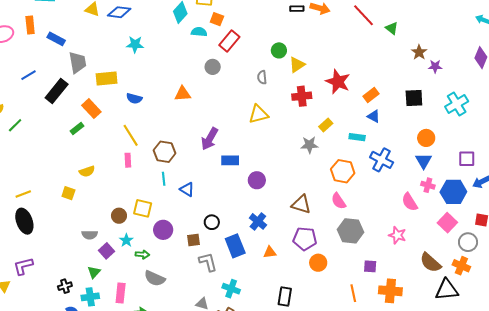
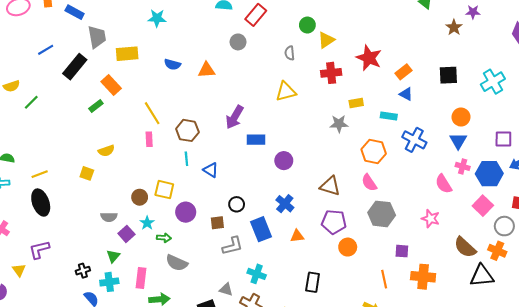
purple star: (435, 66) -> (473, 12), moved
blue semicircle: (134, 98) -> (172, 64), moved
yellow rectangle: (326, 125) -> (356, 103), turned 32
gray L-shape: (208, 262) -> (232, 246), turned 90

